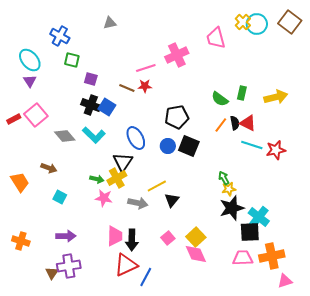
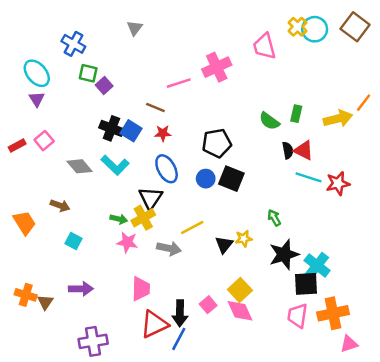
gray triangle: (110, 23) -> (135, 28), turned -40
purple square: (91, 79) -> (104, 86), moved, turned 32
red star: (145, 86) -> (163, 133), moved
pink square: (36, 115) -> (44, 141), size x0.7
orange line: (221, 125) -> (364, 103), moved
yellow star: (229, 189) -> (244, 239), moved
black triangle: (172, 200) -> (224, 245), moved
pink square: (168, 238) -> (208, 305), moved
black arrow: (132, 240) -> (180, 313), moved
pink trapezoid: (243, 258) -> (298, 316), turned -80
purple cross: (69, 266) -> (93, 341), moved
brown triangle: (52, 273) -> (45, 302), moved

